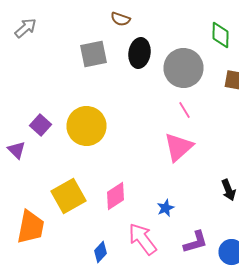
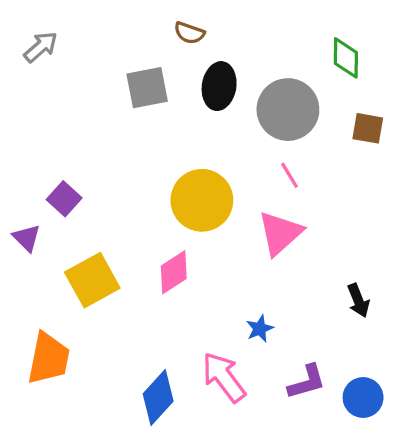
yellow circle: (86, 126) -> (202, 200), moved
yellow square: (68, 196) -> (92, 280), moved
pink diamond: (116, 196) -> (174, 272), moved
blue diamond: (100, 252) -> (158, 398), size x1.6

